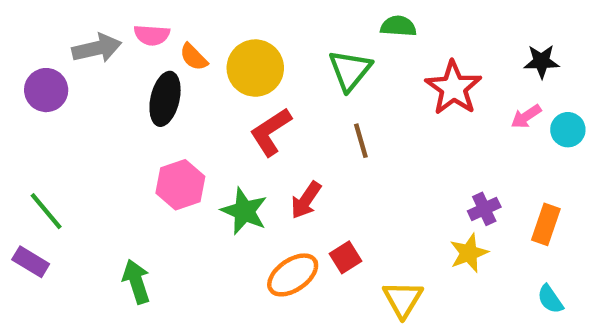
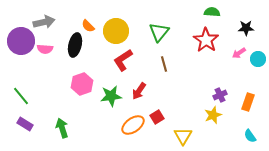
green semicircle: (398, 26) -> (212, 12), moved
pink semicircle: (152, 35) -> (45, 49), moved
purple circle: (46, 90) -> (21, 41), size x1.4
green star: (244, 211) -> (111, 96), turned -30
purple rectangle: (31, 262) -> (25, 124), moved

